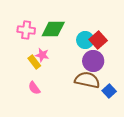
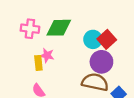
yellow rectangle: (34, 62) -> (38, 63), turned 32

